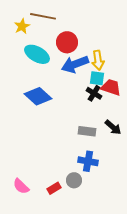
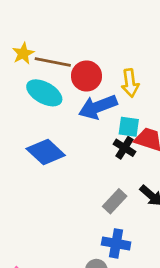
brown line: (43, 16) -> (53, 62), moved
yellow arrow: (98, 60) -> (130, 83), moved
gray rectangle: (87, 131) -> (115, 201), turned -54

